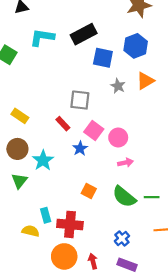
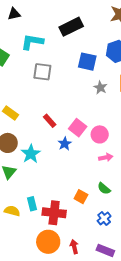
black rectangle: (84, 34) -> (71, 27), moved
gray square: (80, 100) -> (42, 72), moved
orange square: (89, 191) -> (81, 197), moved
green semicircle: (124, 197) -> (104, 188), size x0.6
yellow semicircle: (31, 231) -> (12, 211), moved
blue cross: (122, 238) -> (104, 218), moved

